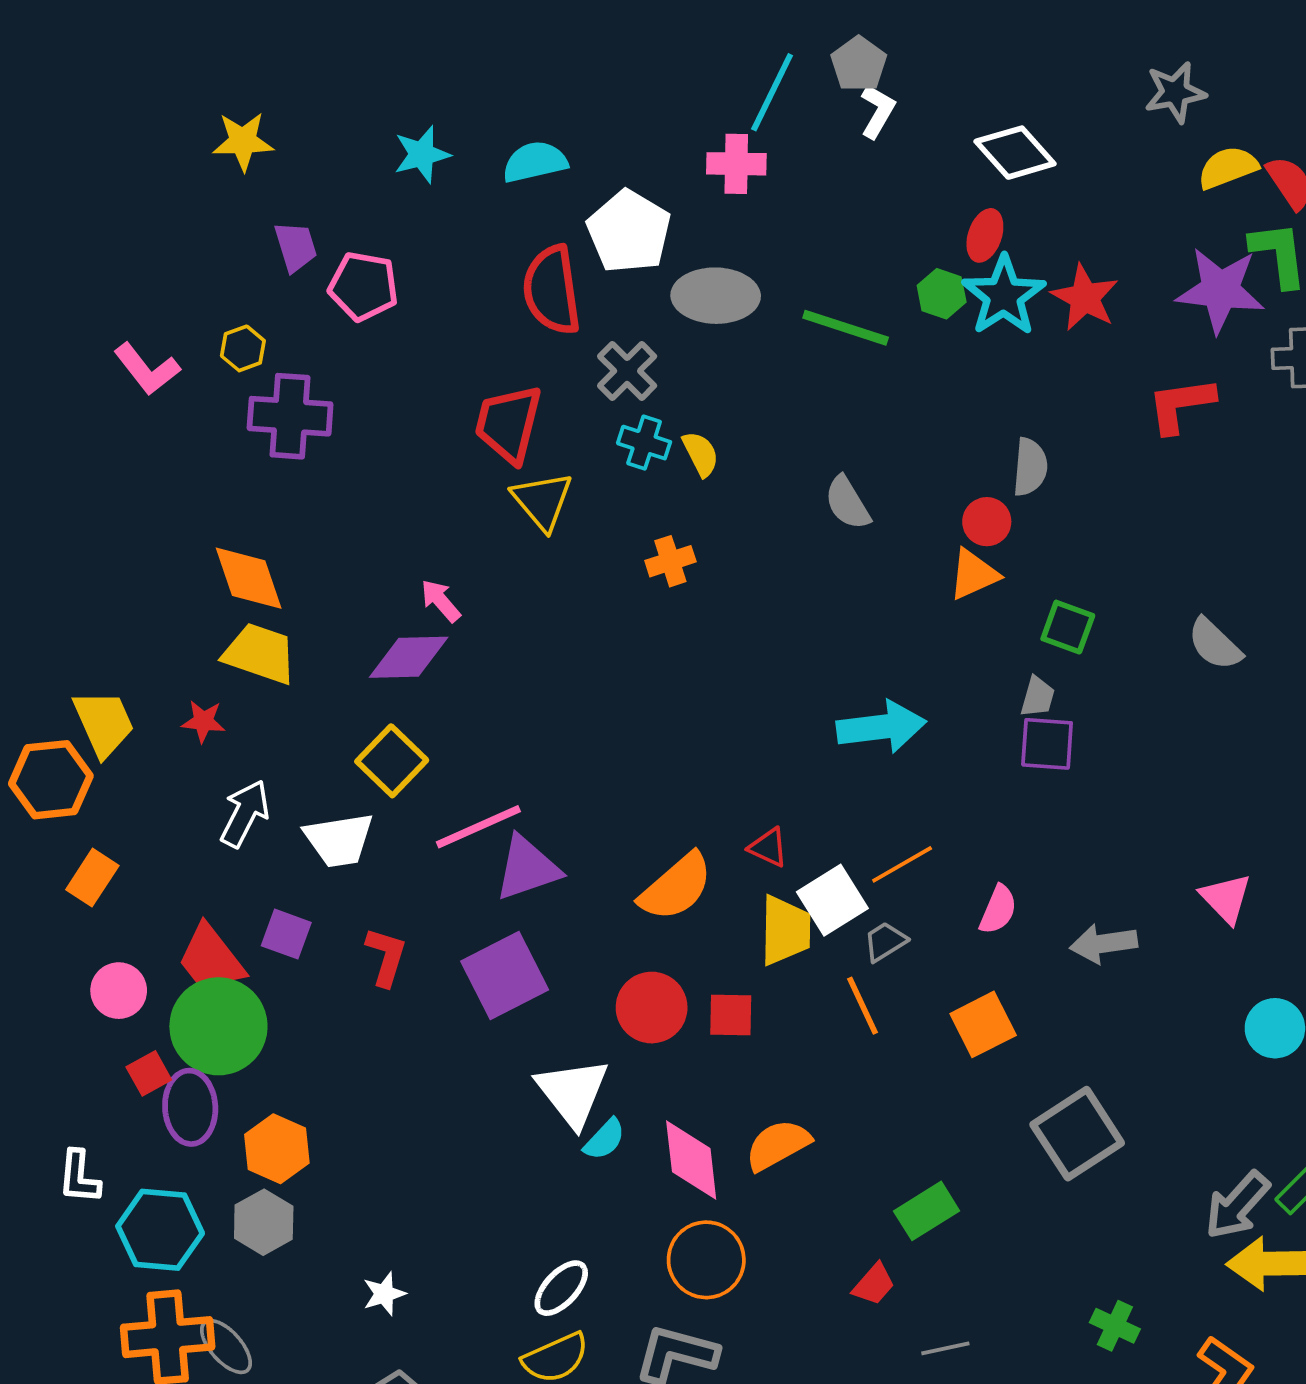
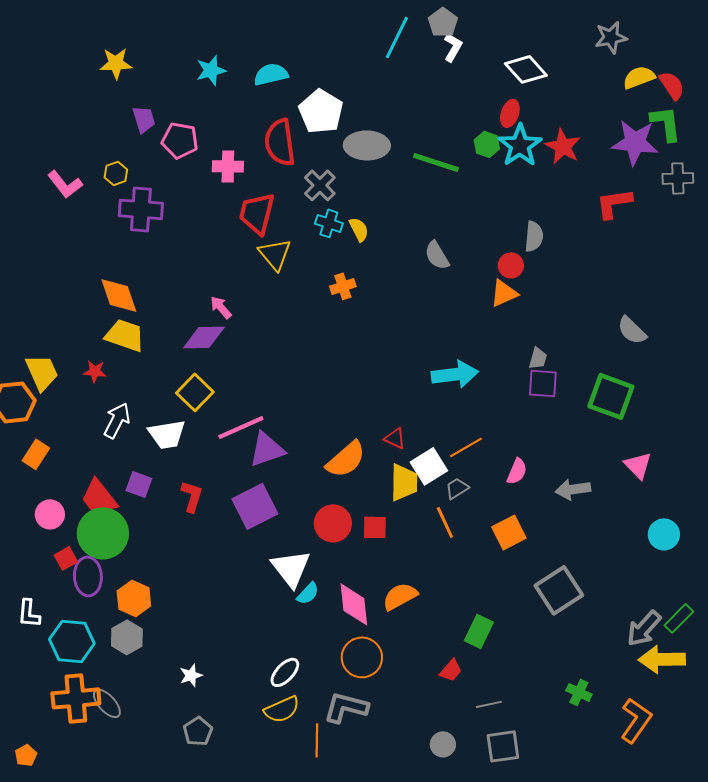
pink cross: (736, 164) -> (228, 166), moved
green square: (1068, 627) -> (611, 396), moved, size x1.6
green rectangle: (927, 1211) -> (479, 631), turned -32

